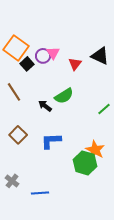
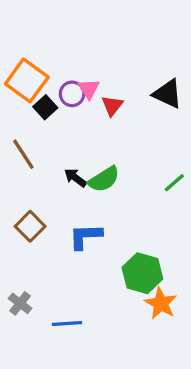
red triangle: (75, 64) -> (112, 106), moved
green semicircle: (64, 96) -> (104, 179), moved
orange star: (95, 150) -> (161, 303), moved

